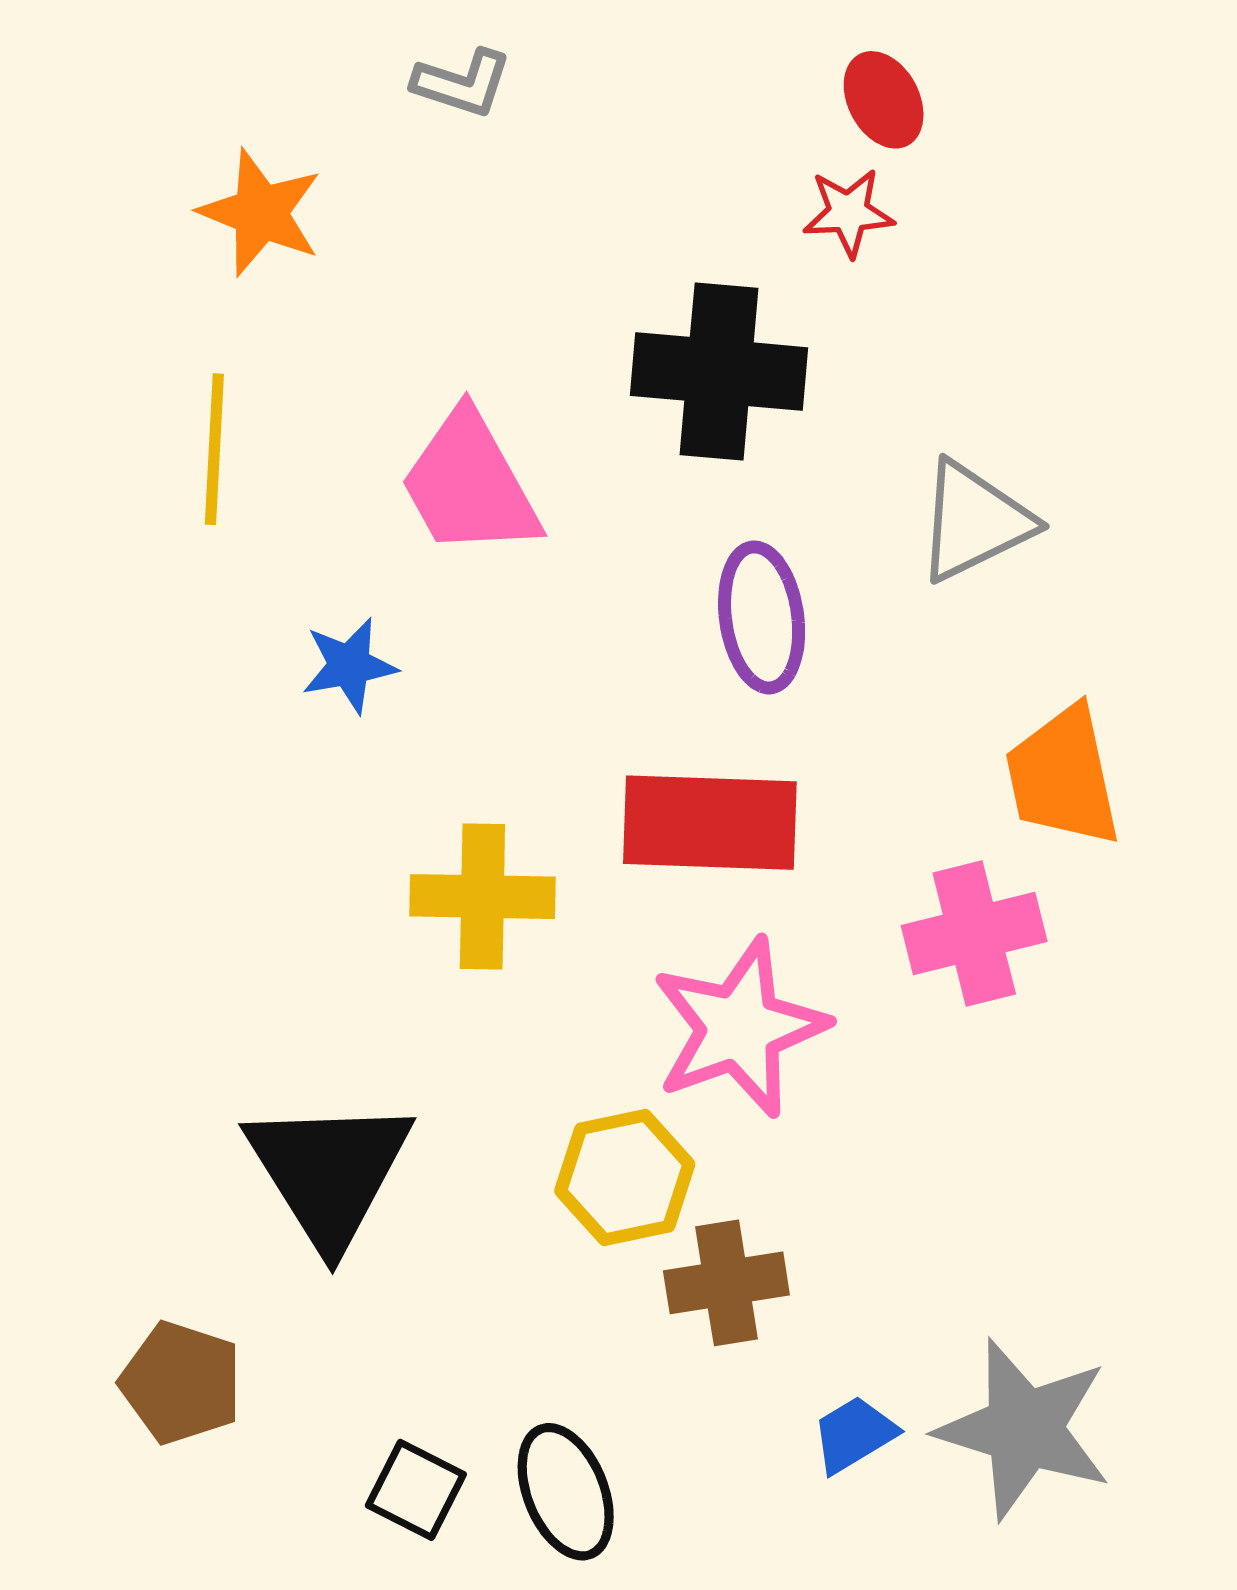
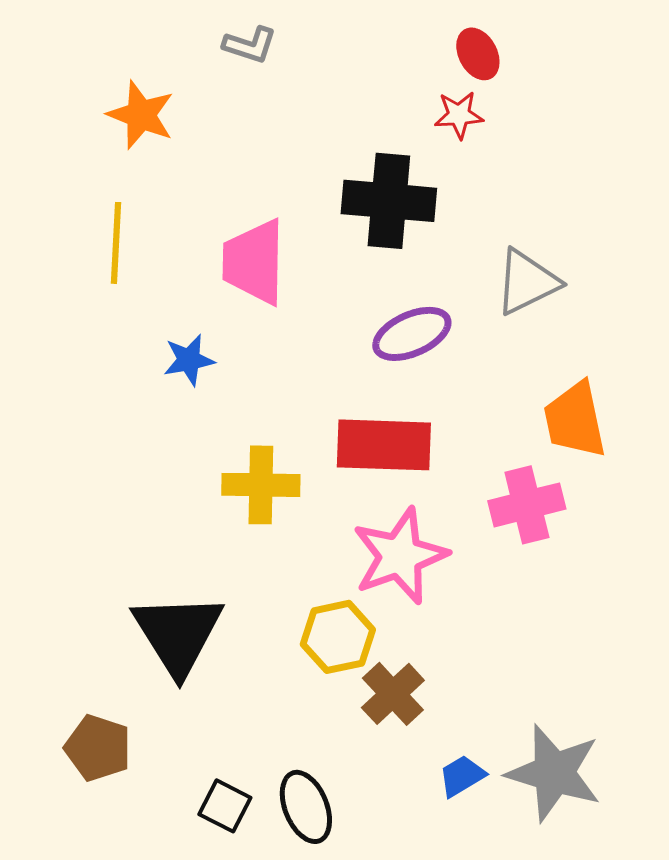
pink trapezoid: (470, 484) -> (254, 262), turned 30
purple ellipse: (762, 617) -> (412, 334), turned 74
brown cross: (726, 1283) -> (393, 694), turned -34

